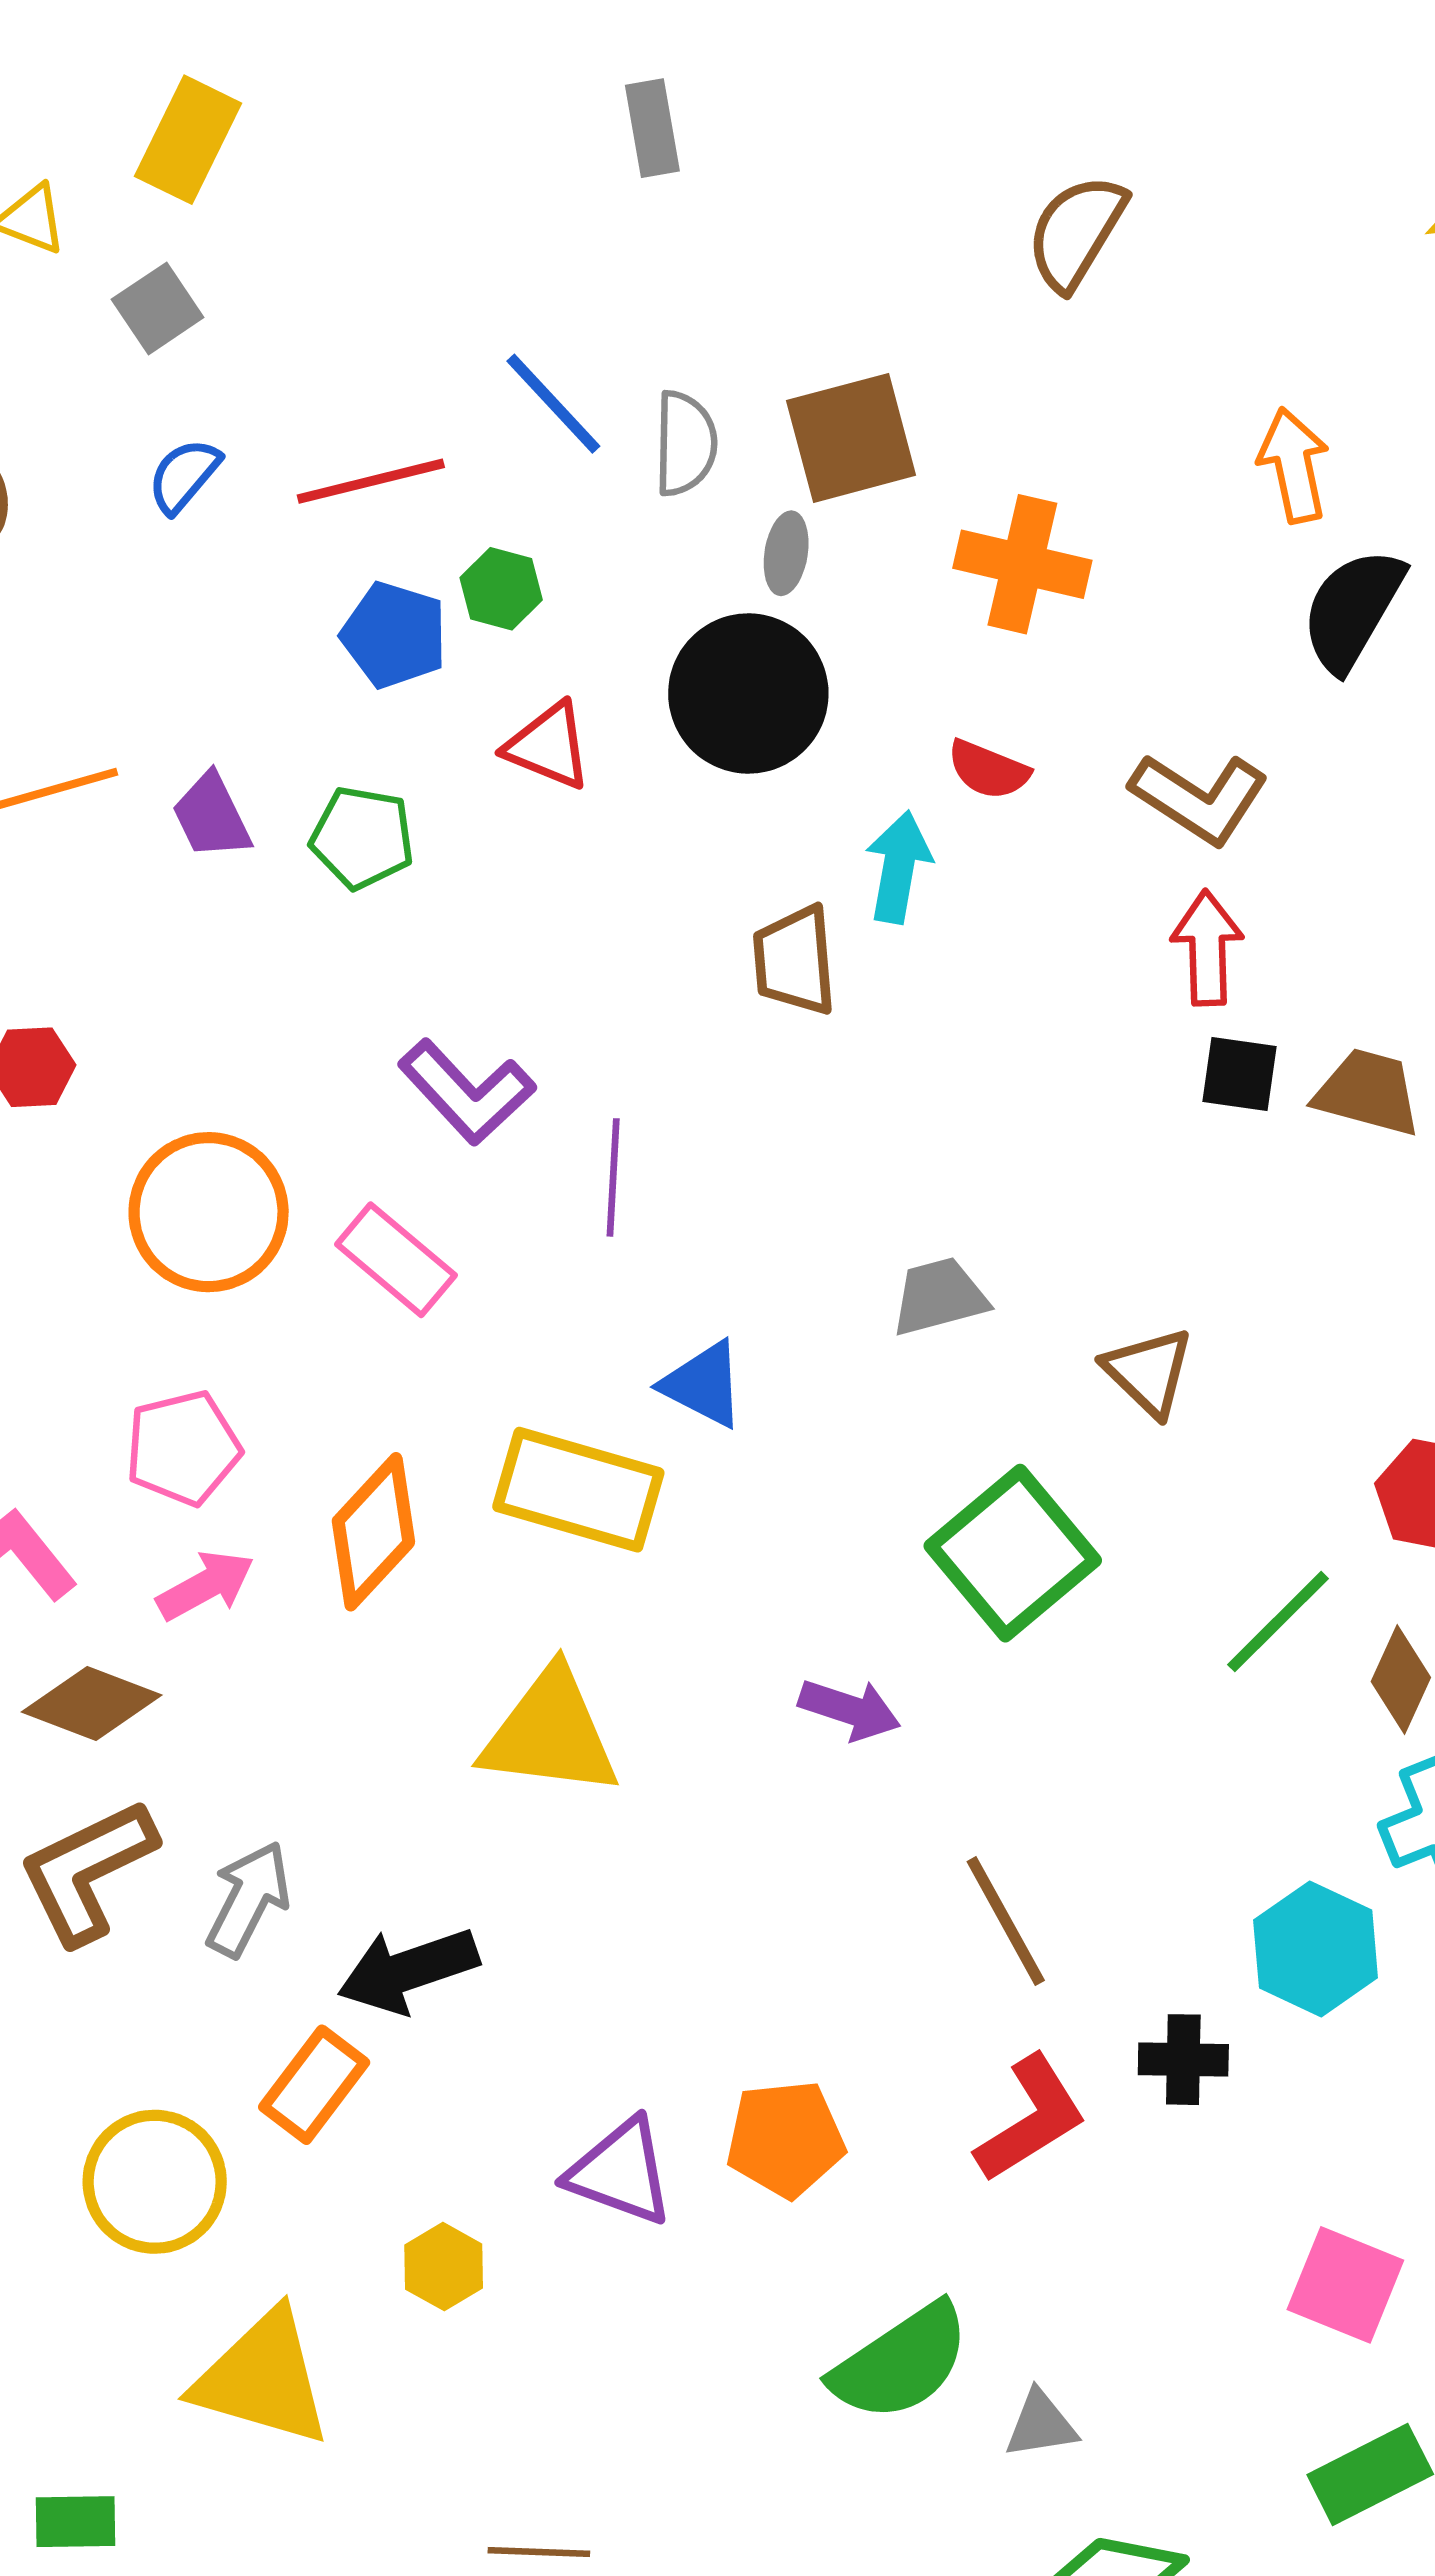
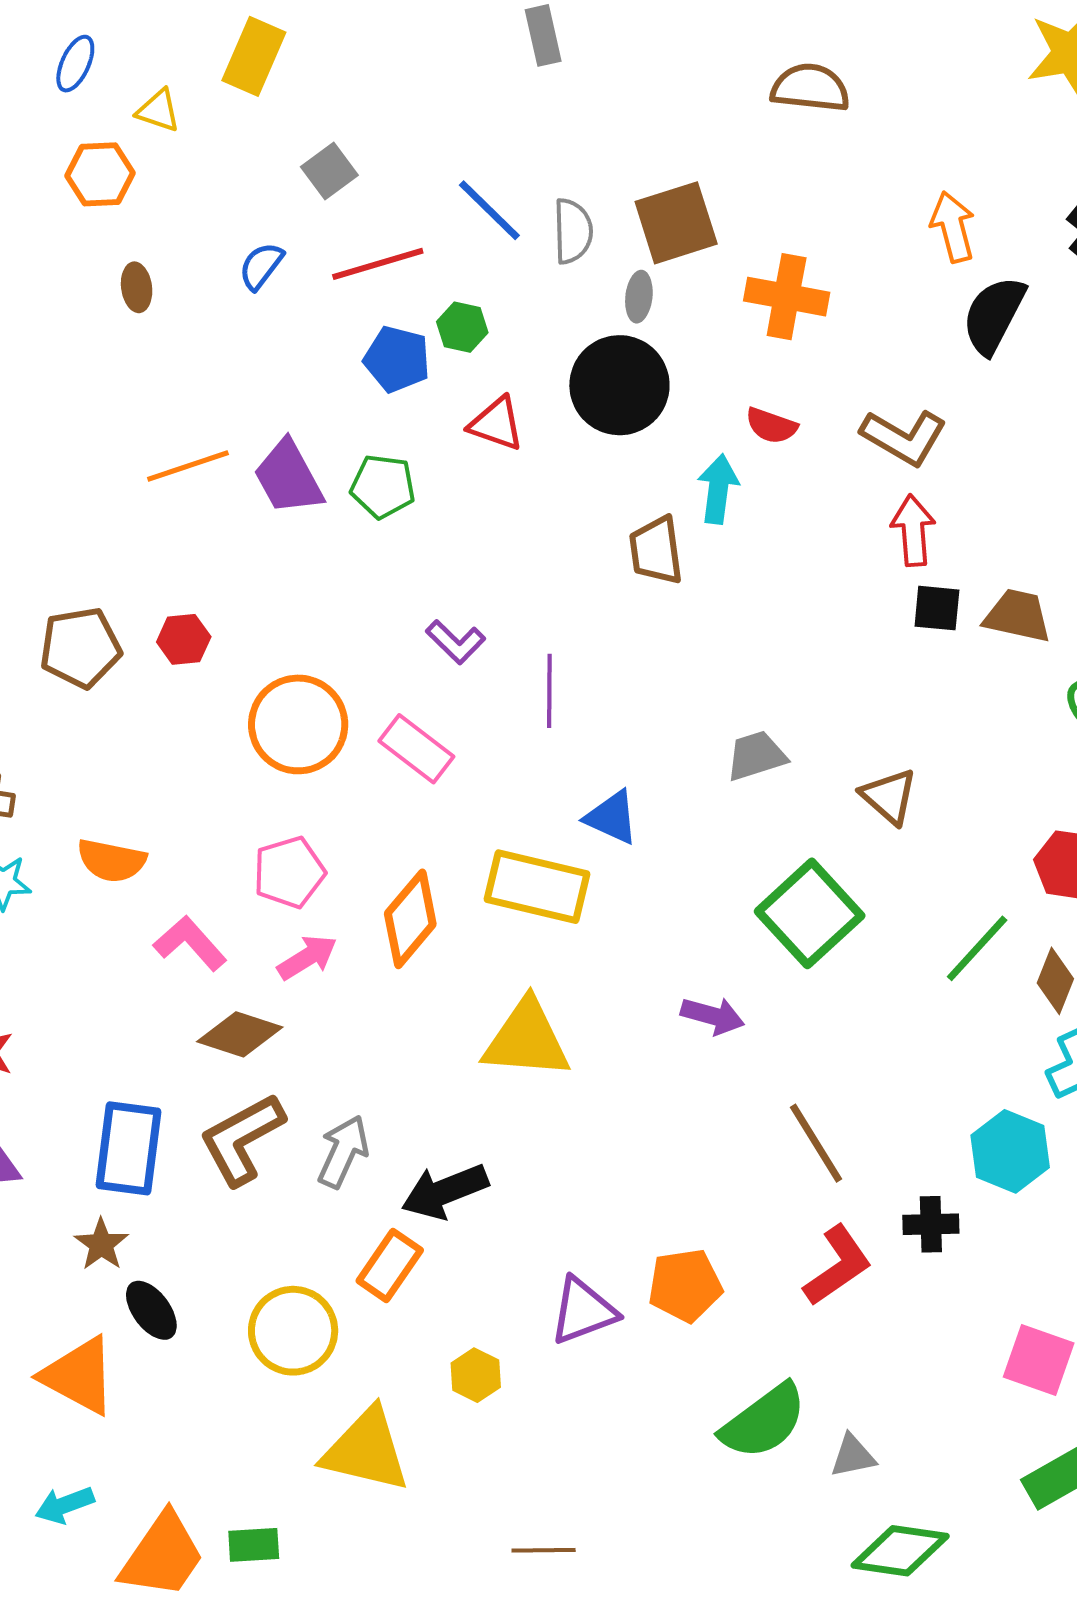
brown semicircle: (1076, 232) -> (810, 88), turned 68
gray square: (158, 308) -> (329, 171), moved
purple trapezoid: (211, 816) -> (288, 477), size x1.4
purple L-shape: (467, 1092) -> (456, 642), size x0.7
purple triangle: (620, 2172) -> (583, 1311), turned -38

